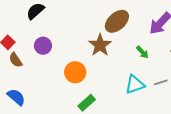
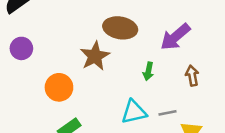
brown ellipse: (117, 21) -> (120, 28), turned 45
green arrow: (142, 52) -> (148, 71), turned 48

